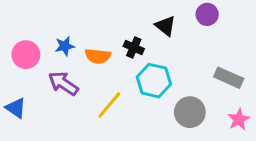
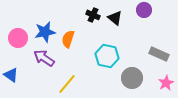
blue star: (65, 46) -> (45, 32), size x1.5
black cross: (134, 47) -> (93, 15), moved
orange semicircle: (98, 56) -> (68, 39), turned 102
yellow line: (109, 105) -> (67, 84), moved

